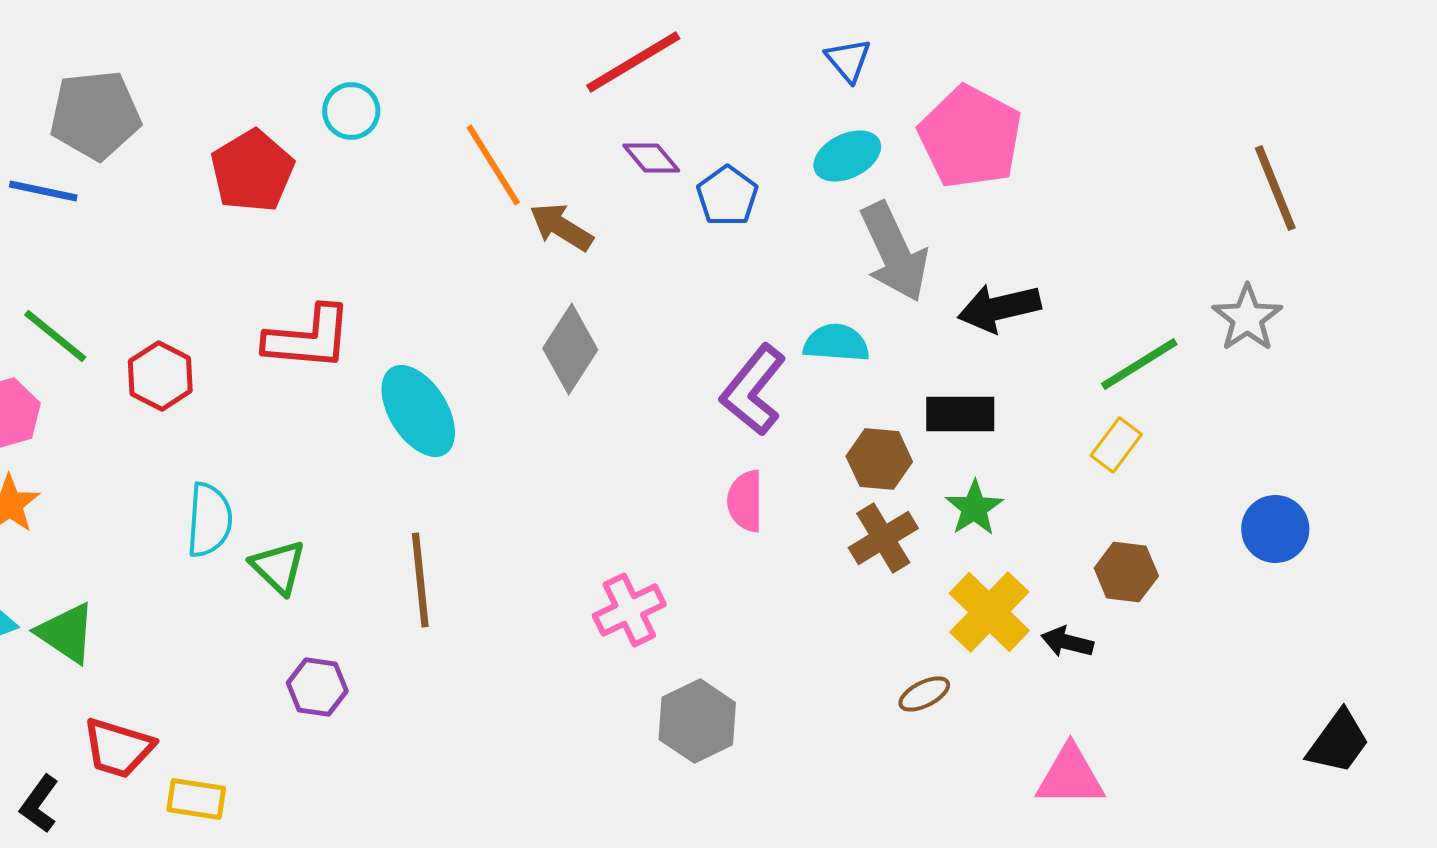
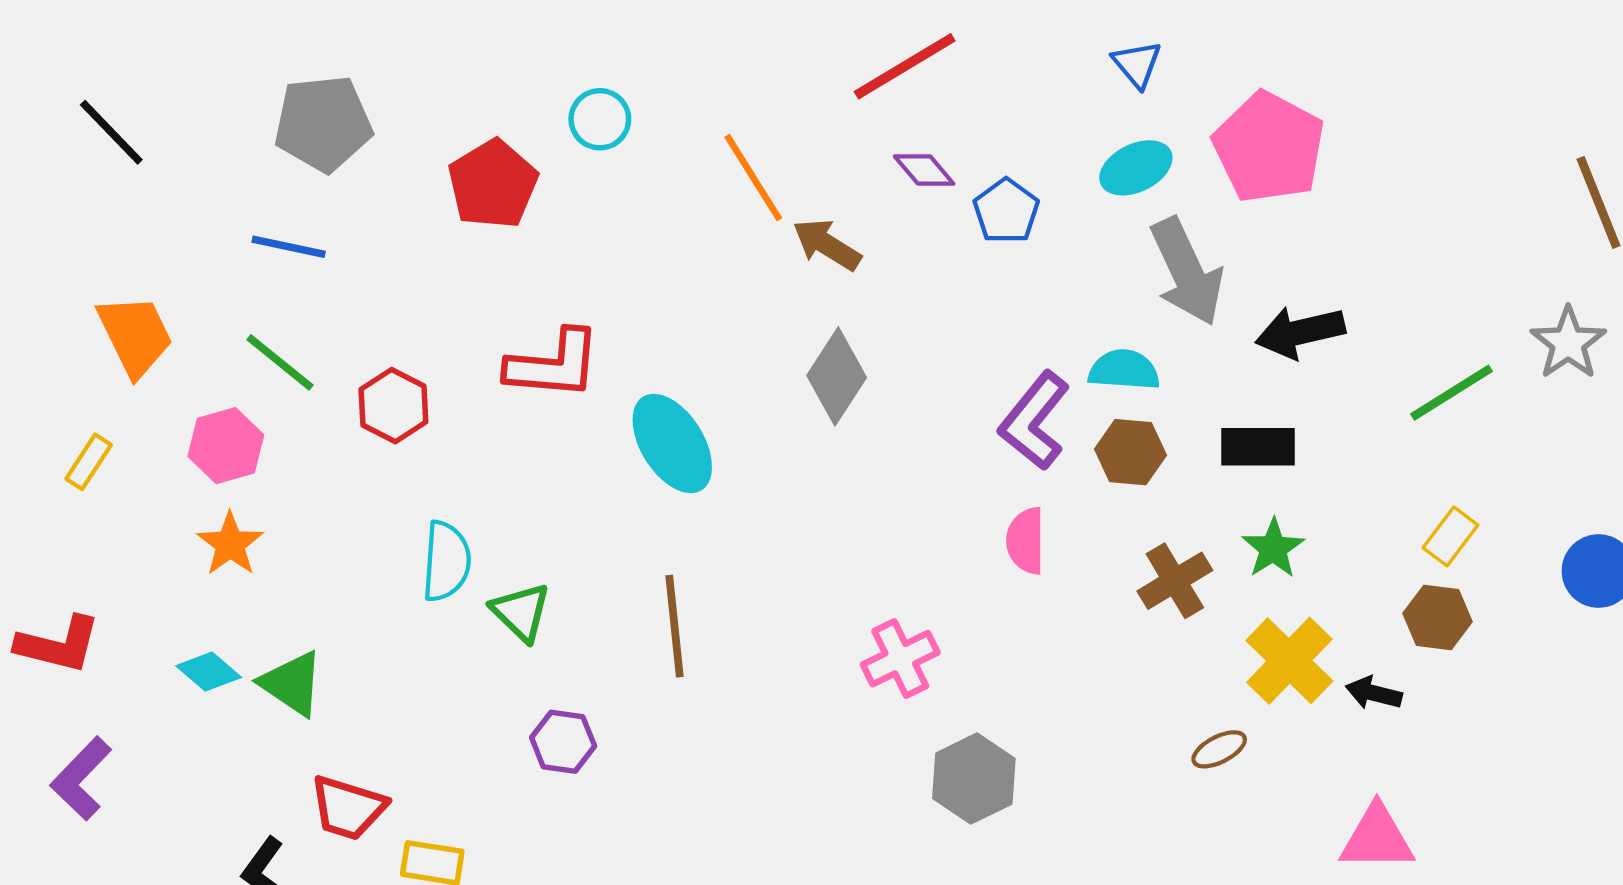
blue line: (43, 191) -> (289, 247), moved
yellow rectangle: (1116, 445) -> (1450, 536), moved
brown hexagon: (879, 459) -> (1131, 452), moved

